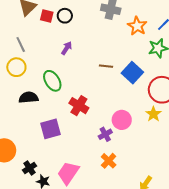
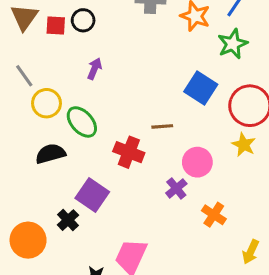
brown line: (106, 66) -> (162, 126), moved
yellow circle: (16, 67) -> (47, 103), moved
purple square: (50, 129) -> (92, 195), turned -30
orange cross: (109, 161) -> (214, 215), moved
black cross: (30, 168) -> (68, 220), moved

